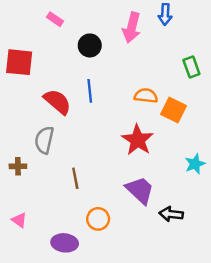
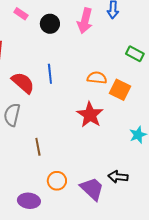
black circle: (90, 45) -> (50, 24), moved
green rectangle: (191, 67) -> (135, 54), turned -42
purple trapezoid: (140, 190) -> (92, 189), moved

